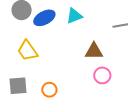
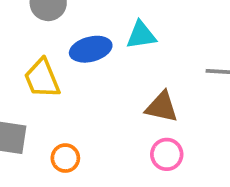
blue ellipse: (44, 18) -> (91, 49), moved

